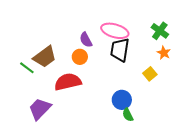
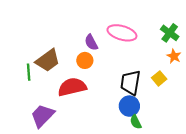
black trapezoid: (120, 50) -> (130, 83), moved
green line: (27, 68) -> (29, 72), turned 49

